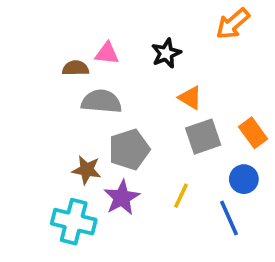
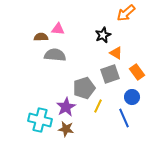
black star: (166, 53) -> (103, 35), moved
orange triangle: (190, 98) -> (116, 53), moved
gray pentagon: (129, 149) -> (84, 88), moved
brown star: (87, 170) -> (66, 129), moved

